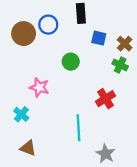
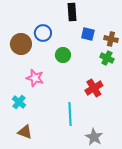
blue circle: (48, 25) -> (43, 33), moved
brown circle: (24, 34) -> (21, 44), moved
brown cross: (125, 44) -> (111, 39), turned -32

